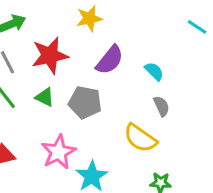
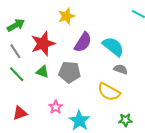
cyan semicircle: (154, 71) -> (113, 47), size x1.6
gray semicircle: (161, 106) -> (121, 69), turned -40
pink star: (58, 152) -> (56, 107), size x0.6

